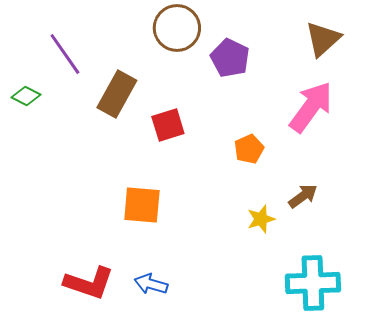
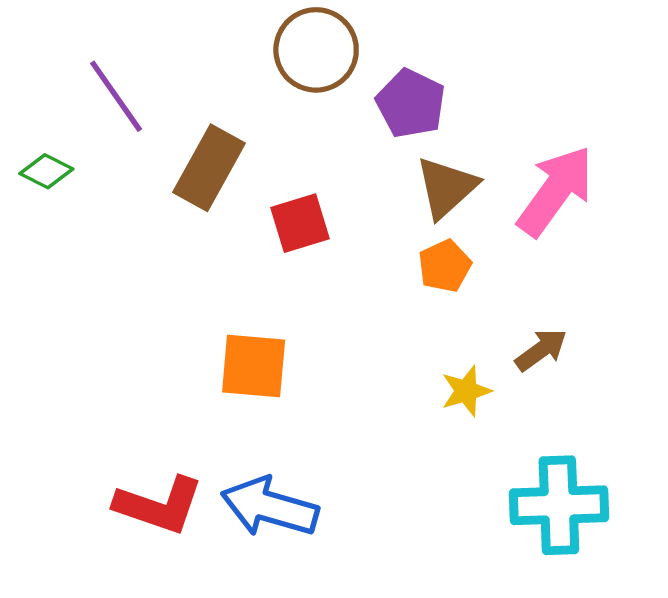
brown triangle: (323, 39) -> (446, 187), moved
blue arrow: (151, 284) -> (270, 507), size x1.6

